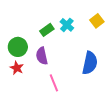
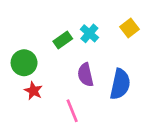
purple semicircle: (42, 56) -> (85, 75), moved
red star: (17, 68) -> (33, 91), moved

